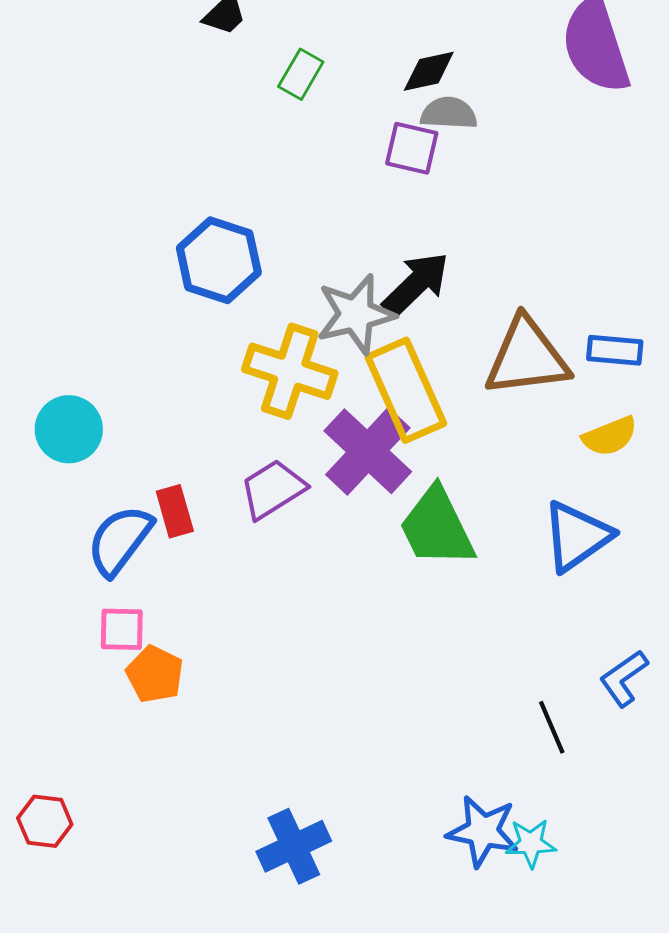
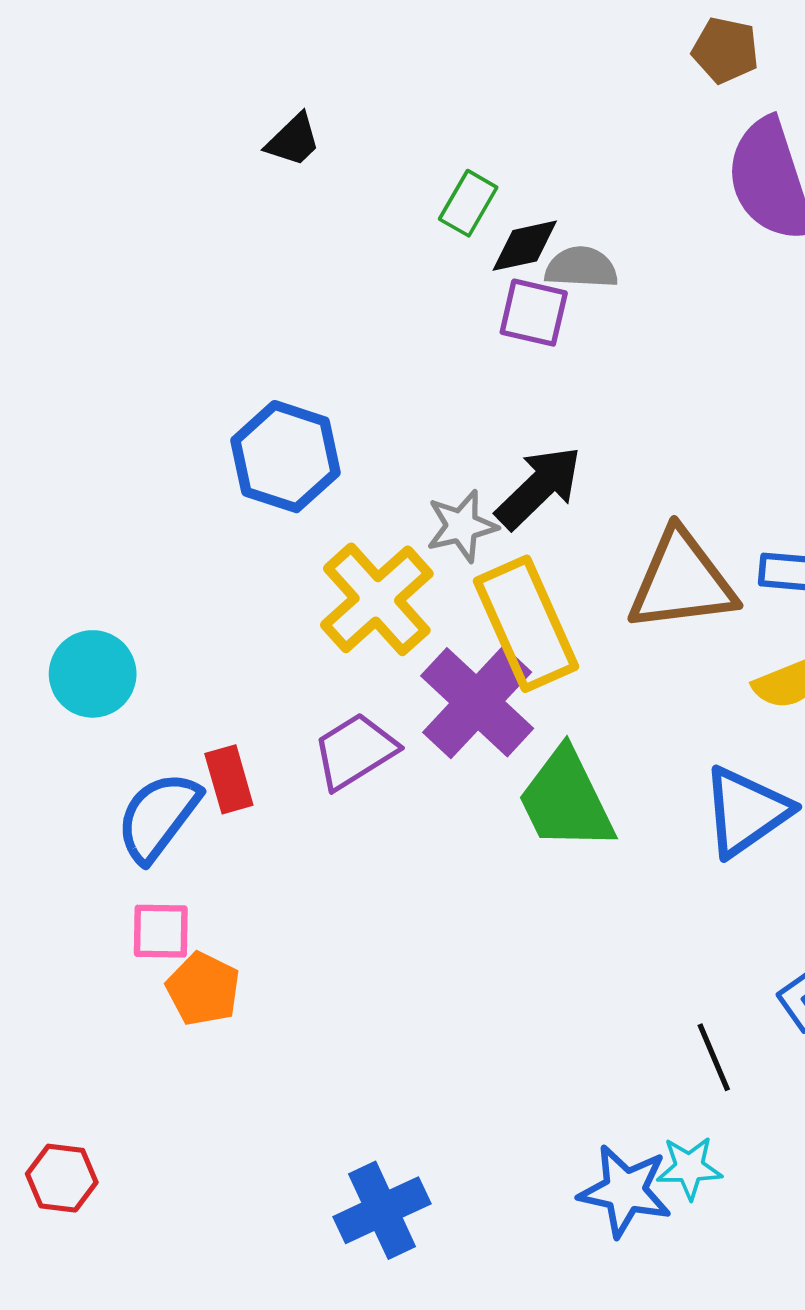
black diamond: (429, 71) -> (525, 246), moved
green rectangle: (301, 74) -> (468, 203), moved
gray star: (356, 314) -> (462, 526), size x0.7
yellow cross: (290, 371) -> (377, 599), turned 30
cyan star: (531, 843) -> (689, 1168), moved

